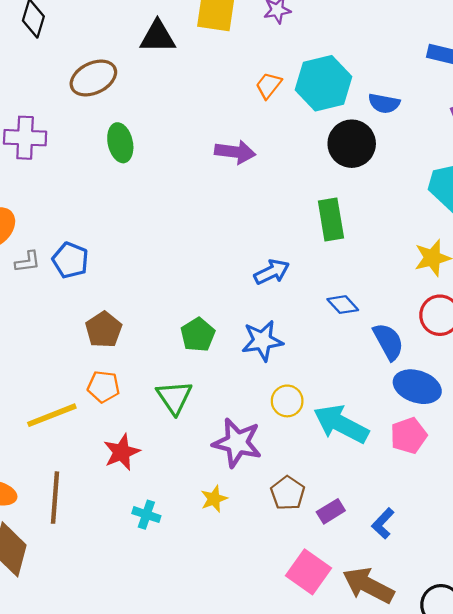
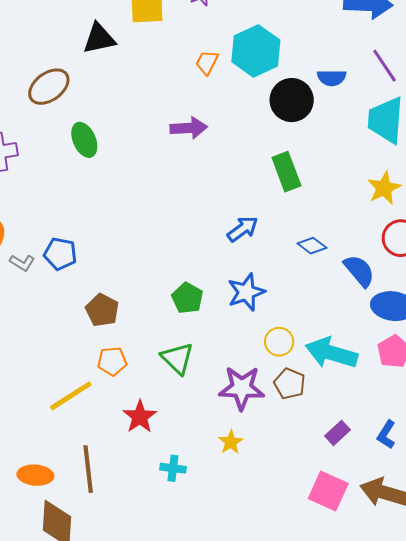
blue semicircle: (384, 103) -> (332, 78), moved
gray L-shape: (28, 262) -> (22, 263), turned 50
brown pentagon: (288, 493) -> (290, 384), moved

